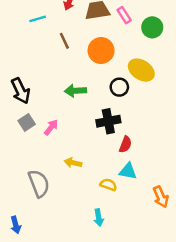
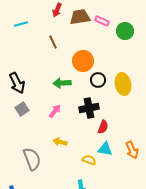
pink rectangle: (124, 15) -> (102, 21), turned -32
cyan line: (38, 19) -> (21, 24), moved
orange circle: (101, 51) -> (83, 61), moved
yellow ellipse: (141, 70) -> (123, 84), moved, turned 45
pink arrow: (51, 127) -> (55, 111), moved
orange arrow: (161, 197) -> (132, 150), moved

